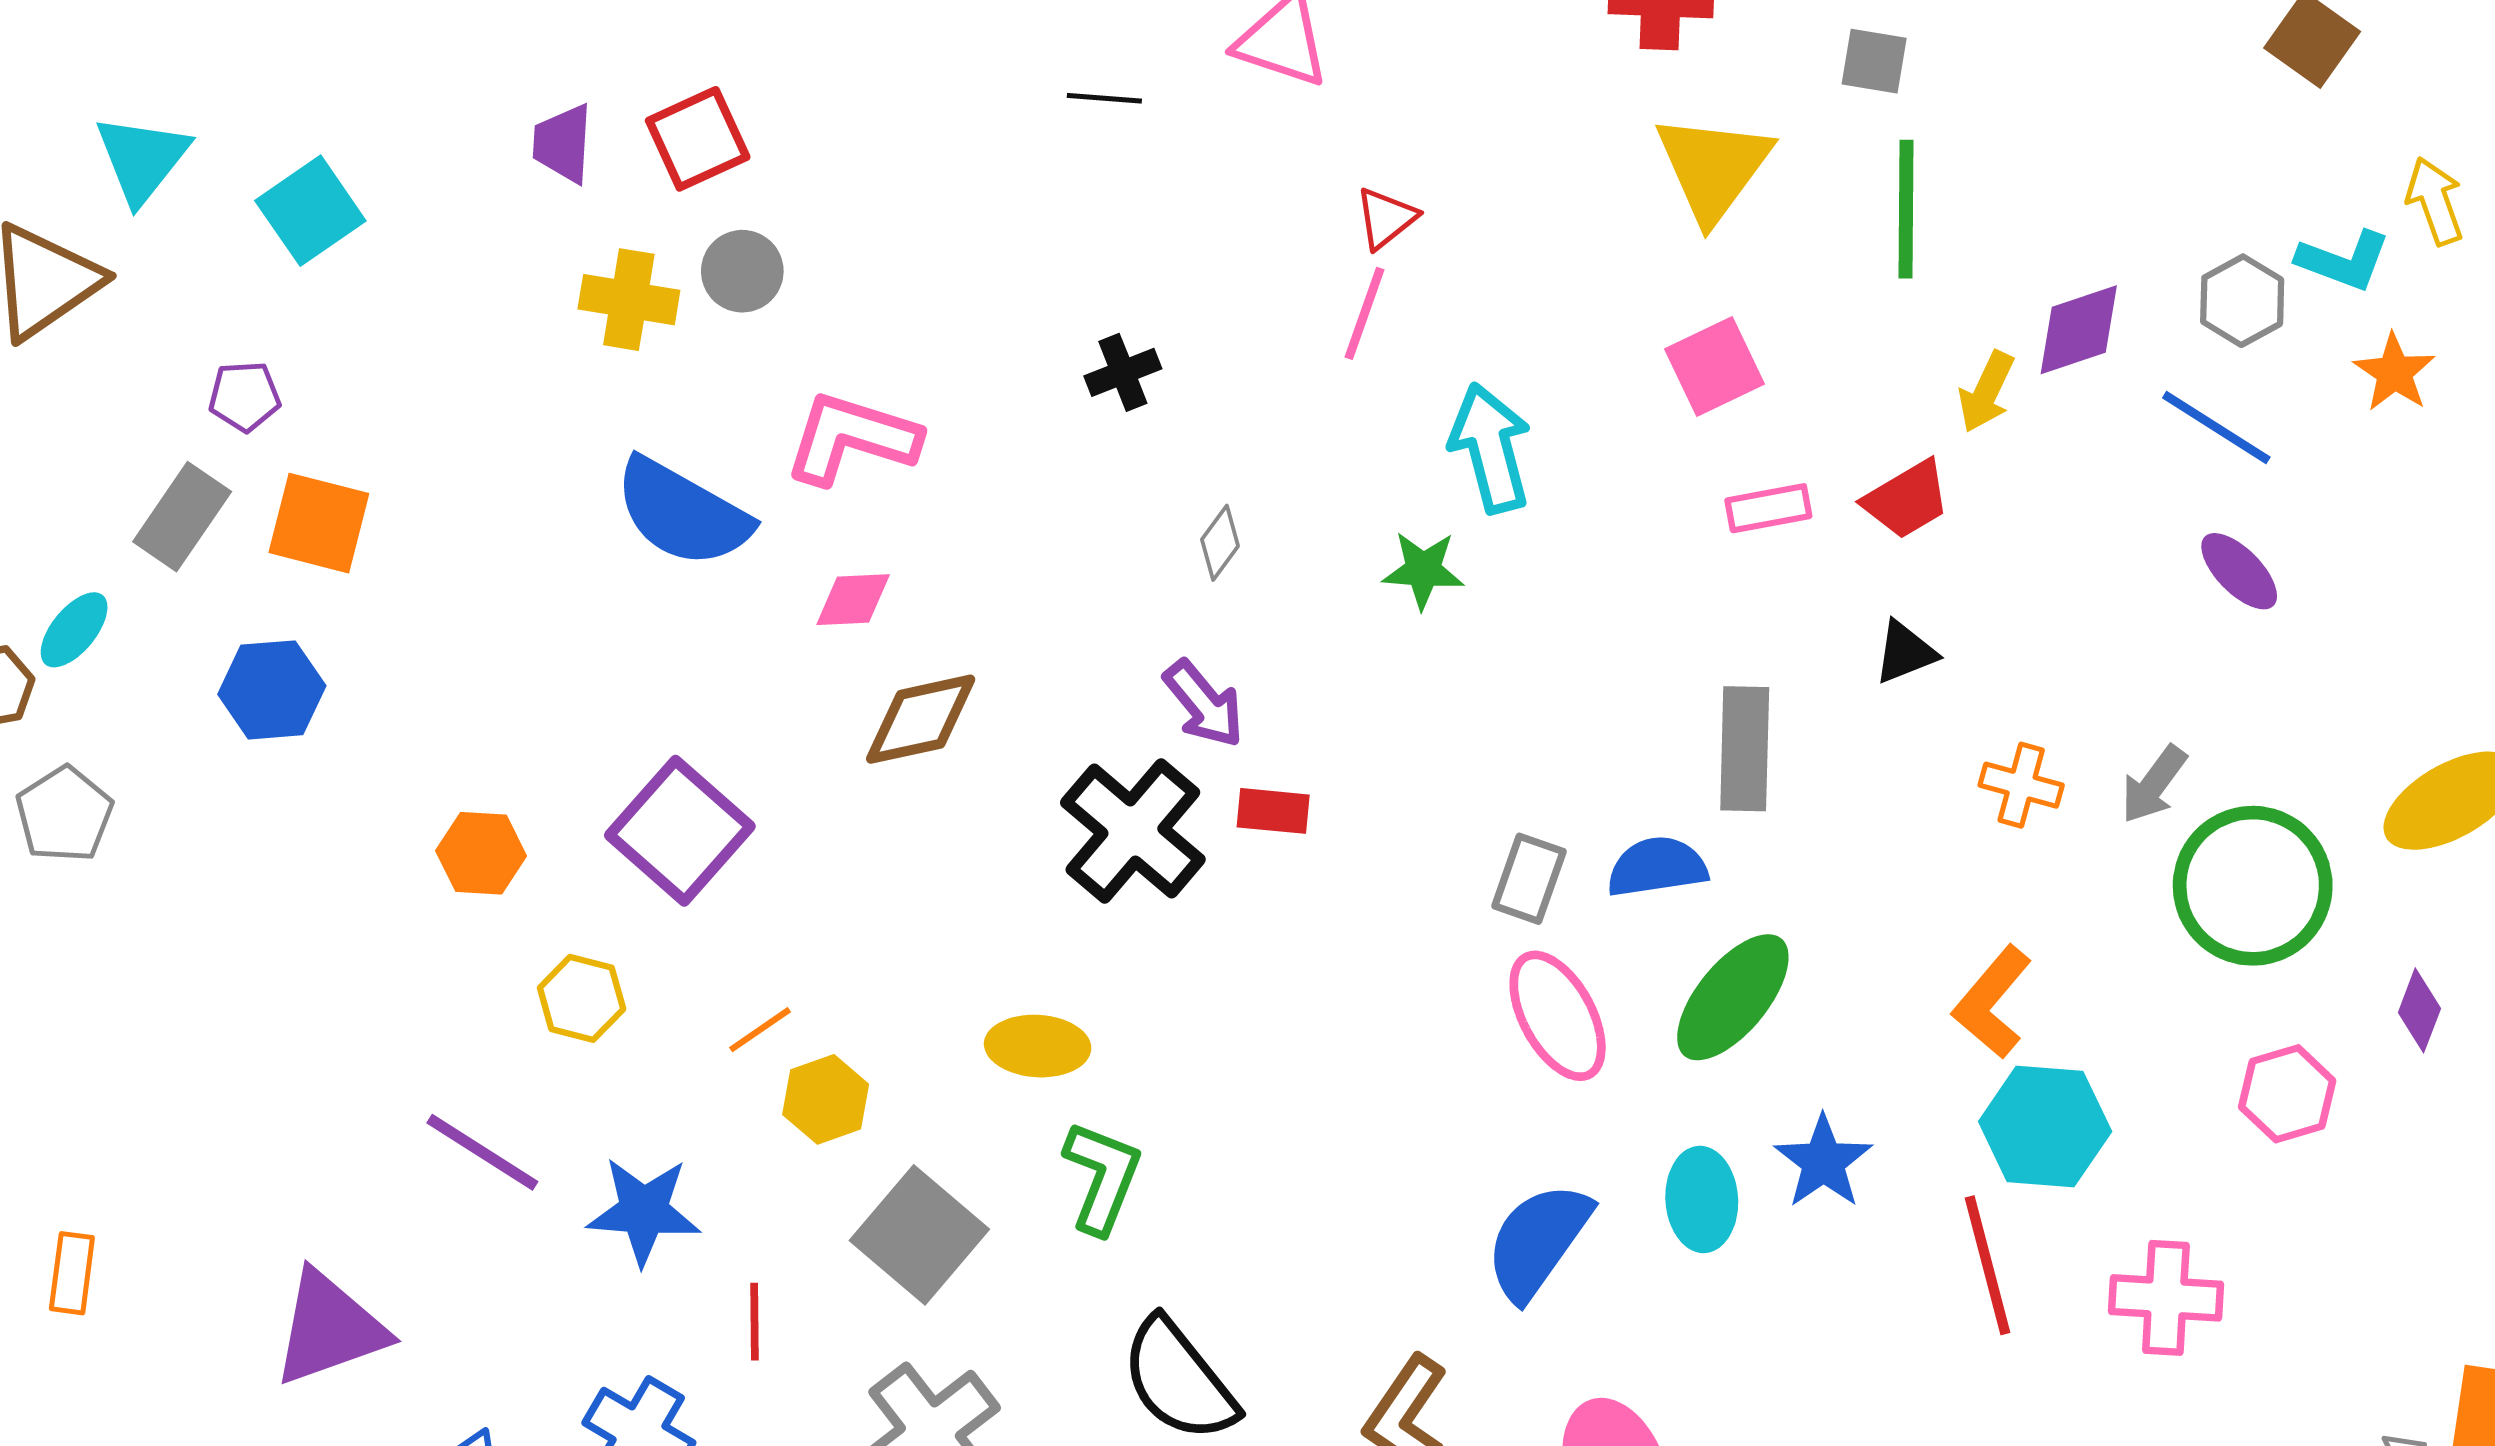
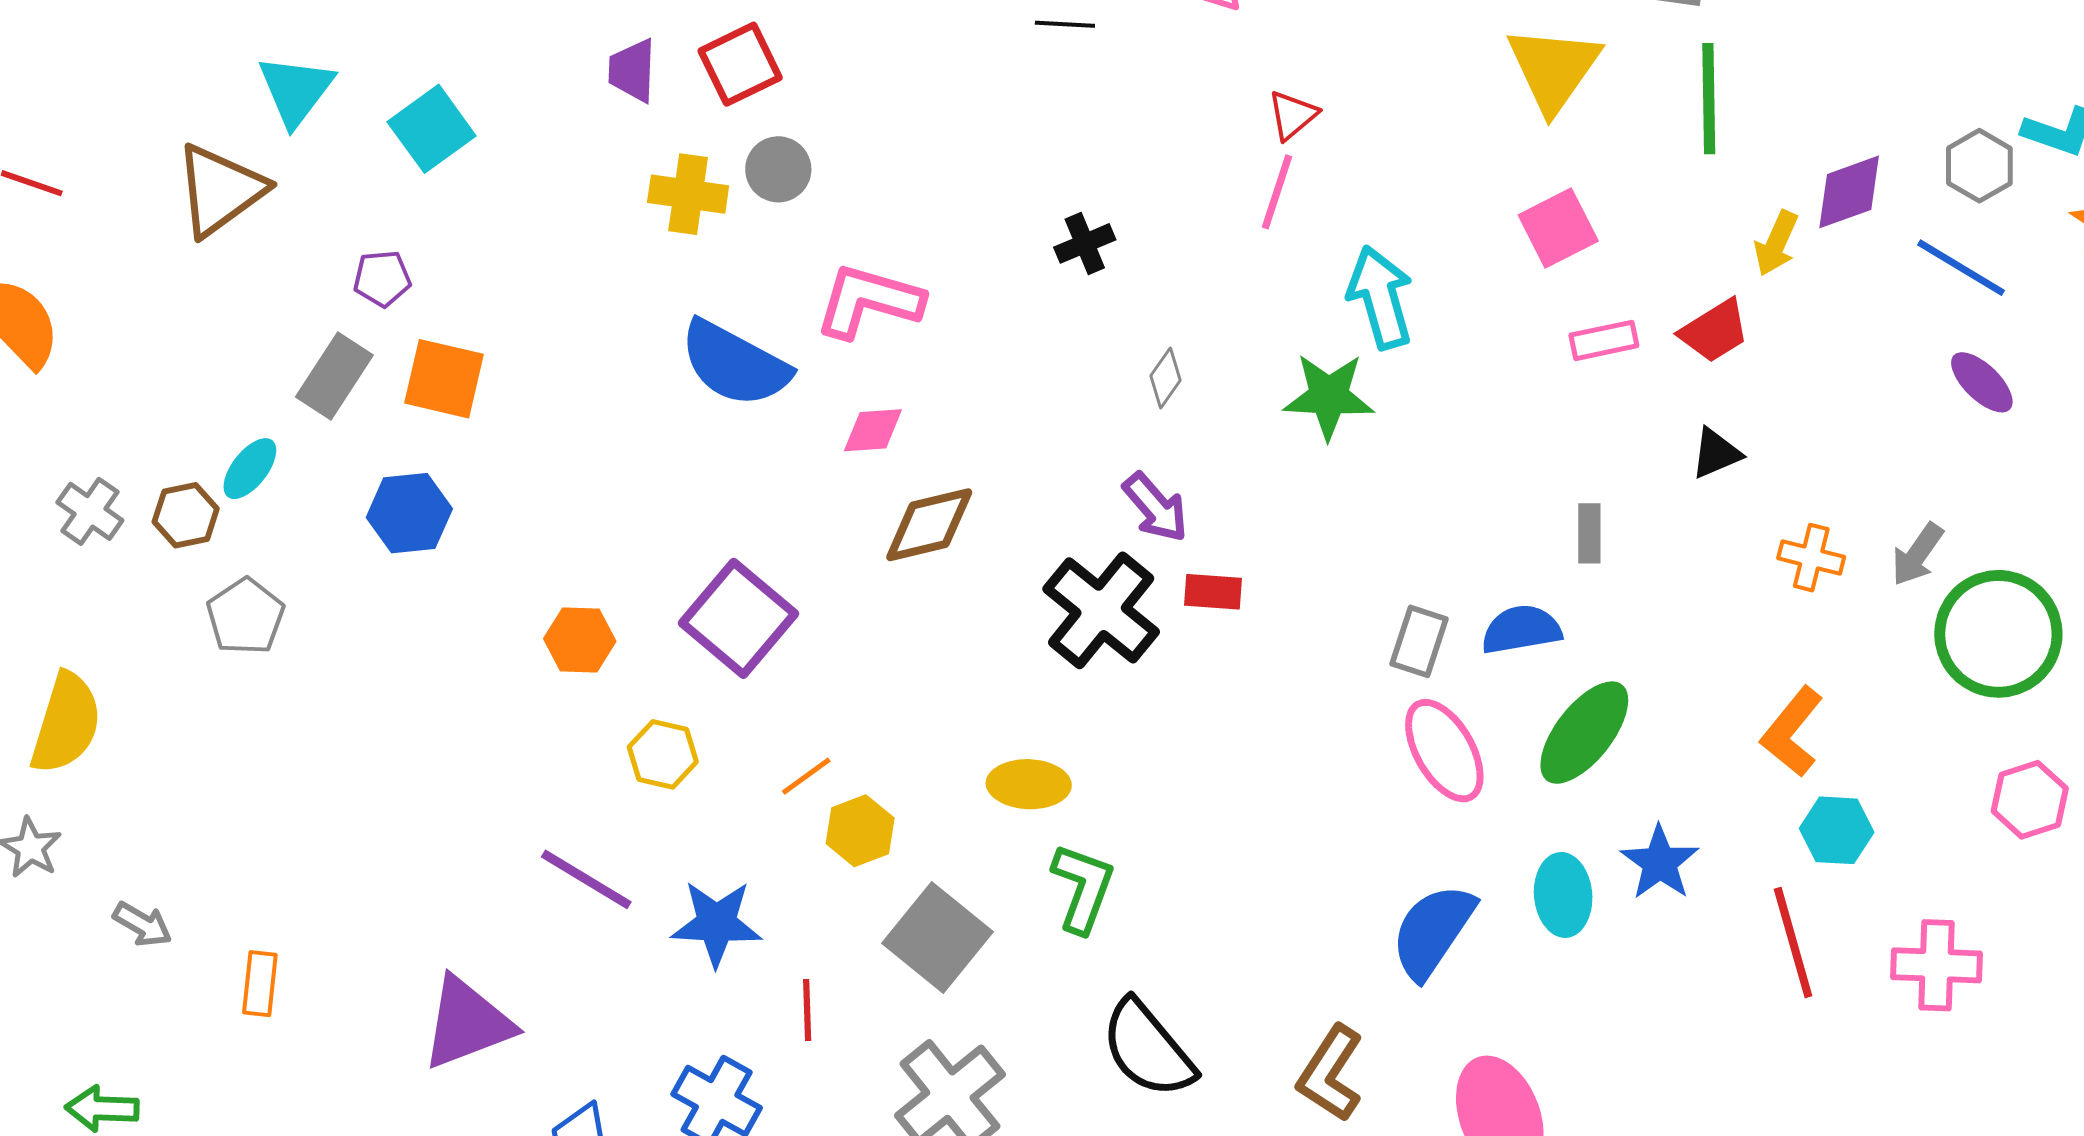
green star: (1423, 570) -> (1329, 396), size x1.4
gray rectangle: (1745, 749) -> (1589, 533), size x0.6
cyan hexagon: (2045, 1127) -> (1837, 830), size x0.7

